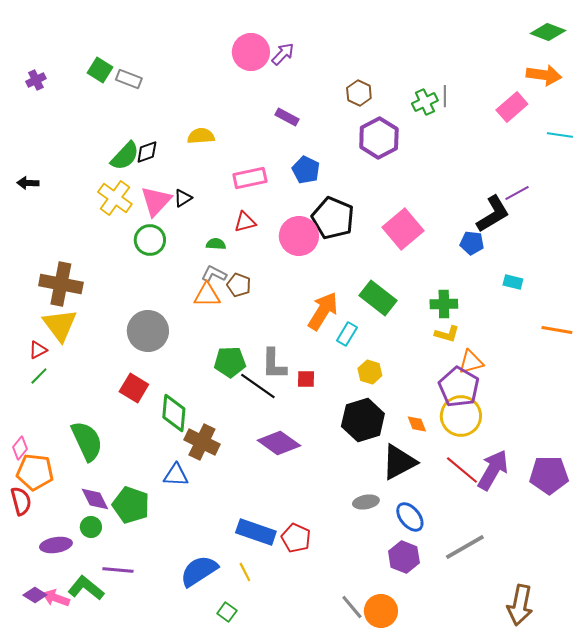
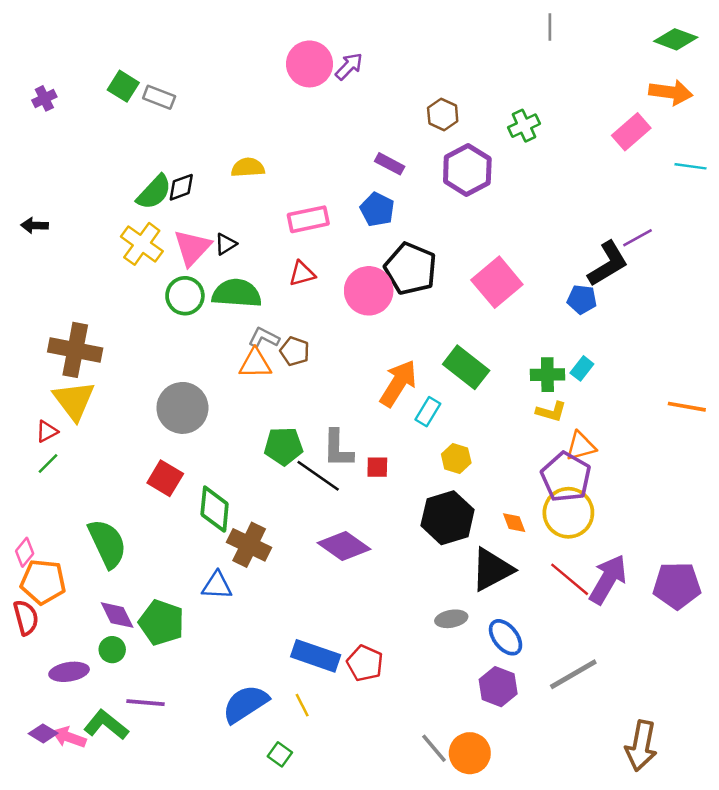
gray line: (445, 96) -> (550, 27), moved
purple rectangle: (287, 117) -> (390, 164), moved
green semicircle: (216, 244) -> (237, 293), moved, size x2.0
cyan rectangle: (513, 282) -> (582, 368), moved, turned -66

